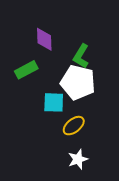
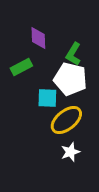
yellow ellipse: (74, 126) -> (66, 120), size x1.5

